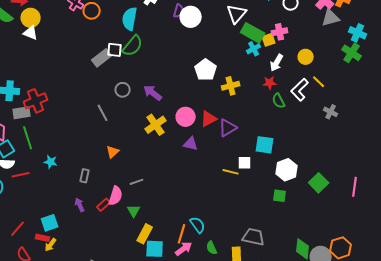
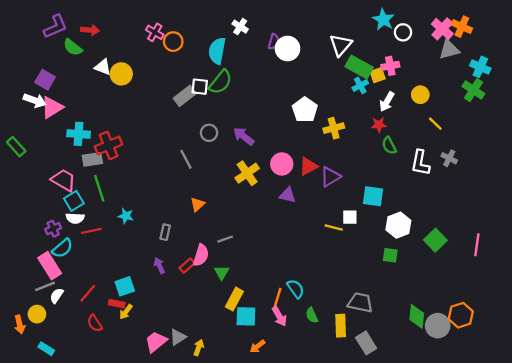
yellow circle: (31, 18) -> (121, 74), moved
white L-shape: (300, 90) -> (420, 163), moved, turned -35
pink arrow: (184, 249) -> (279, 316), turned 96

